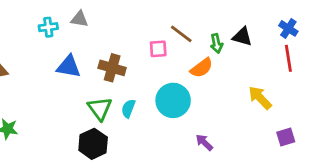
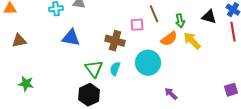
brown line: (181, 34) -> (154, 14), turned 30
black triangle: (242, 37) -> (209, 17), moved
brown cross: (112, 68) -> (115, 41), moved
yellow arrow: (260, 98) -> (192, 41), moved

